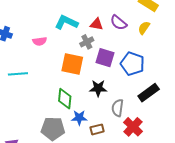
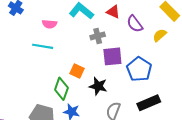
red triangle: (97, 24) -> (113, 12), moved
purple square: (105, 58) -> (112, 56), turned -36
orange square: (72, 64) -> (77, 71), moved, size x0.6
cyan line: (18, 74) -> (43, 46), moved

